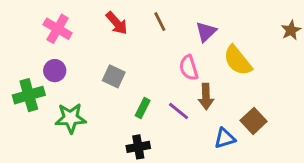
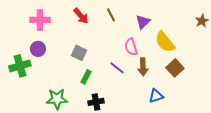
pink cross: (58, 29) -> (40, 20), turned -30
green rectangle: (143, 108) -> (86, 77), moved
purple line: (179, 111) -> (117, 68), moved
green star: (71, 118) -> (57, 99), moved
brown square: (254, 121) -> (175, 68), moved

